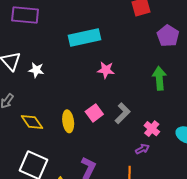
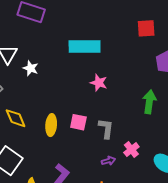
pink square: (94, 113) -> (78, 122), turned 36
gray L-shape: (123, 113) -> (106, 128), turned -50
purple arrow: (142, 149) -> (108, 161), moved

